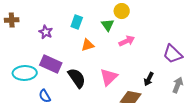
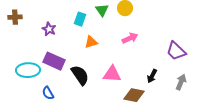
green triangle: (108, 25) -> (102, 10), moved
pink triangle: (109, 77) -> (112, 74), turned 48

